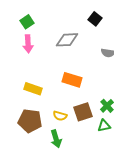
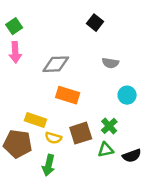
gray diamond: (67, 40) -> (56, 64), moved
yellow rectangle: (33, 89) -> (36, 120), moved
green arrow: (56, 139) -> (49, 165), turned 30

